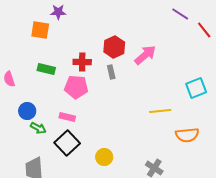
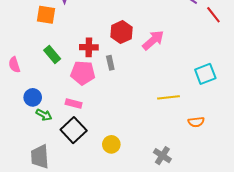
green rectangle: (46, 69) -> (52, 55), turned 36
gray rectangle: (111, 72) -> (110, 63), moved
orange semicircle: (187, 135) -> (196, 122), size x0.7

